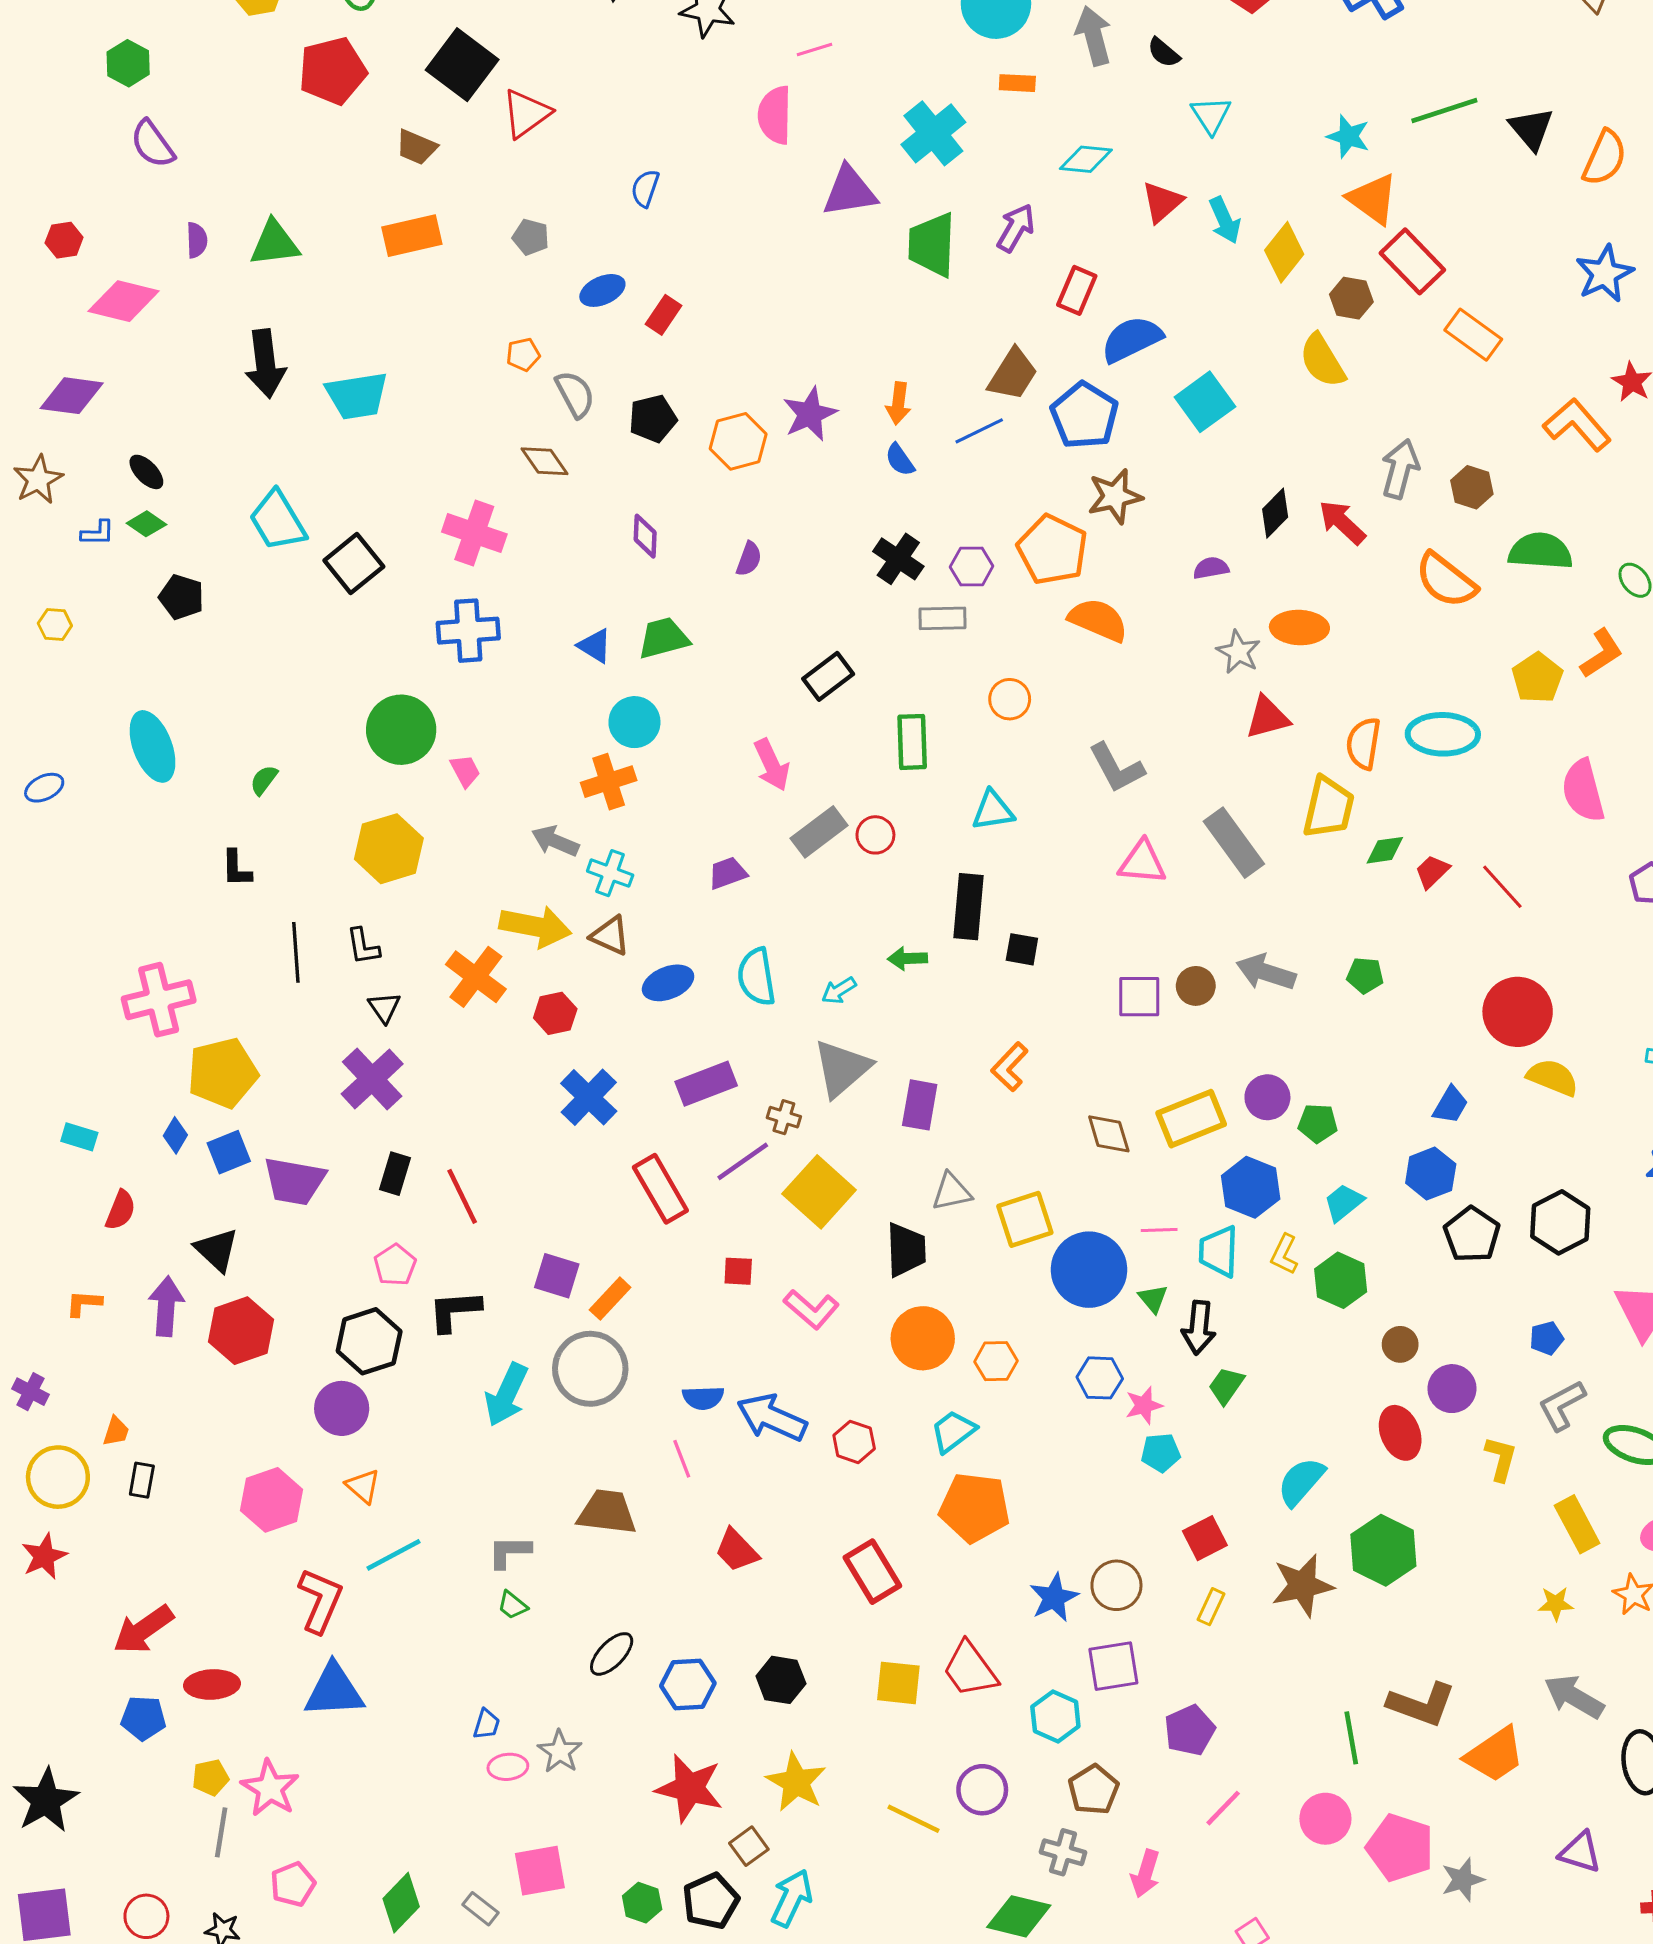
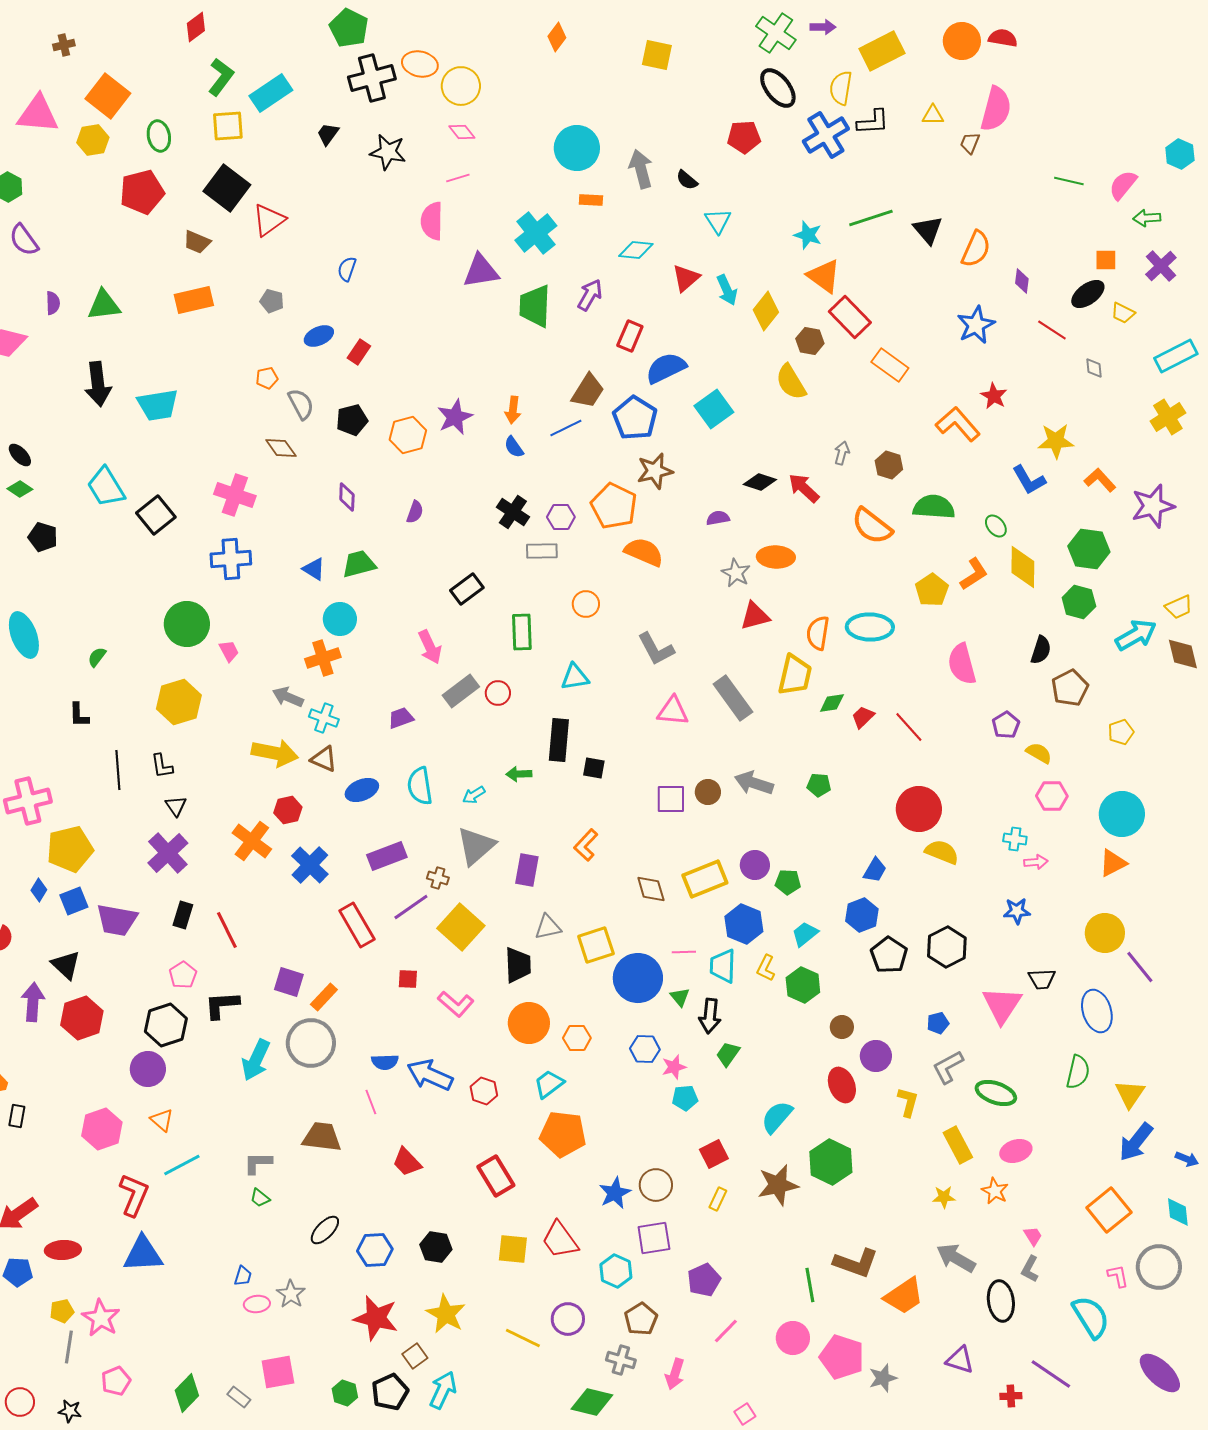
gray arrow: (1400, 469) -> (842, 453), size x0.6
black diamond: (1275, 513) -> (760, 482), turned 64
orange cross: (476, 977) -> (252, 841), moved

